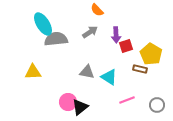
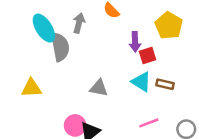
gray arrow: (90, 32) -> (79, 23), moved, turned -42
gray semicircle: (56, 39) -> (60, 47), turned 85
yellow pentagon: (151, 54) -> (169, 26), moved
cyan triangle: (109, 77) -> (141, 82), moved

